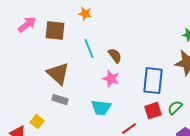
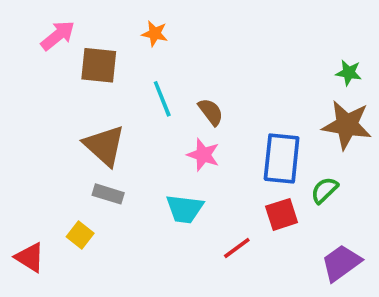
pink arrow: (27, 25) -> (58, 35), moved
green semicircle: (175, 108) -> (324, 190), moved
yellow square: (37, 122) -> (80, 235), moved

